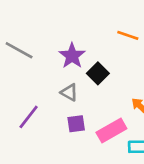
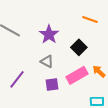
black square: (98, 73) -> (79, 47), moved
pink rectangle: (111, 131) -> (77, 75), moved

